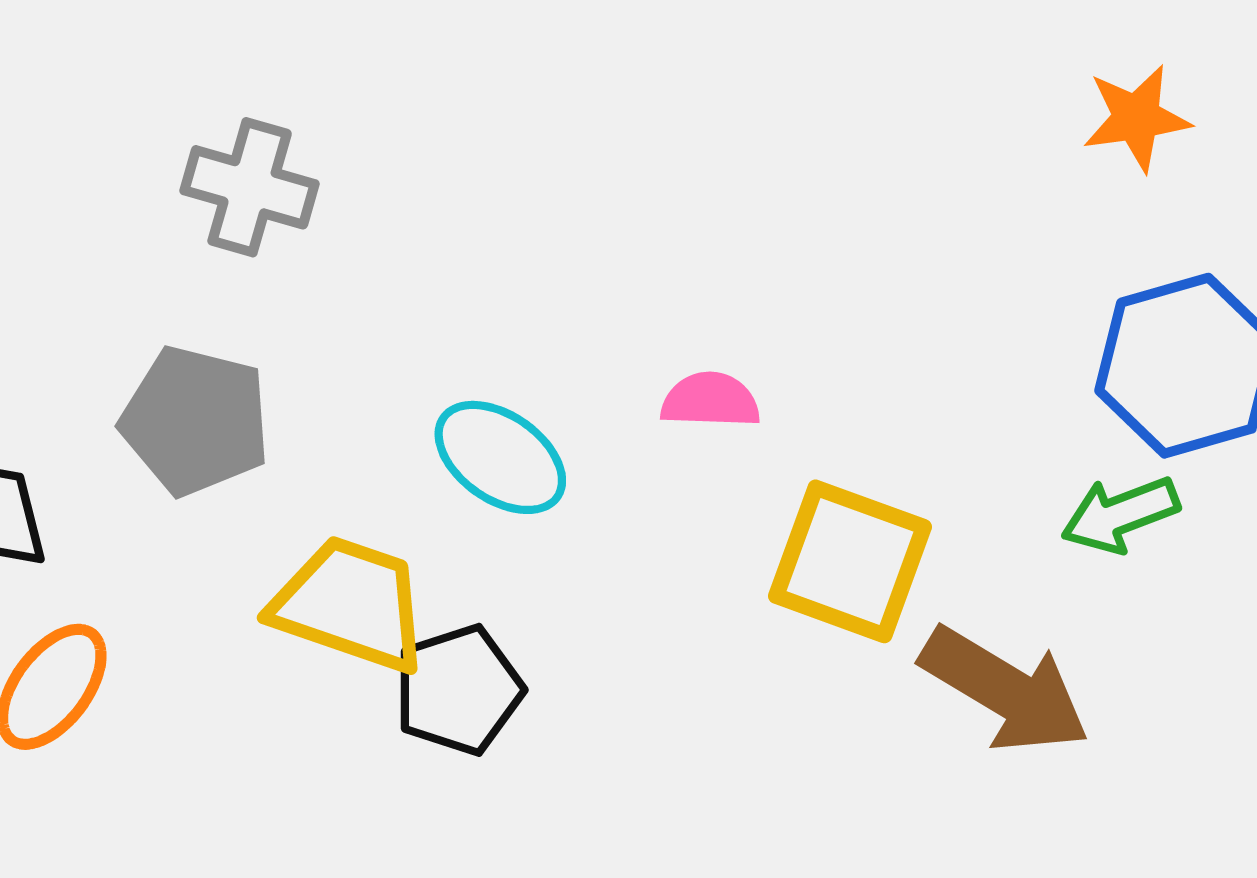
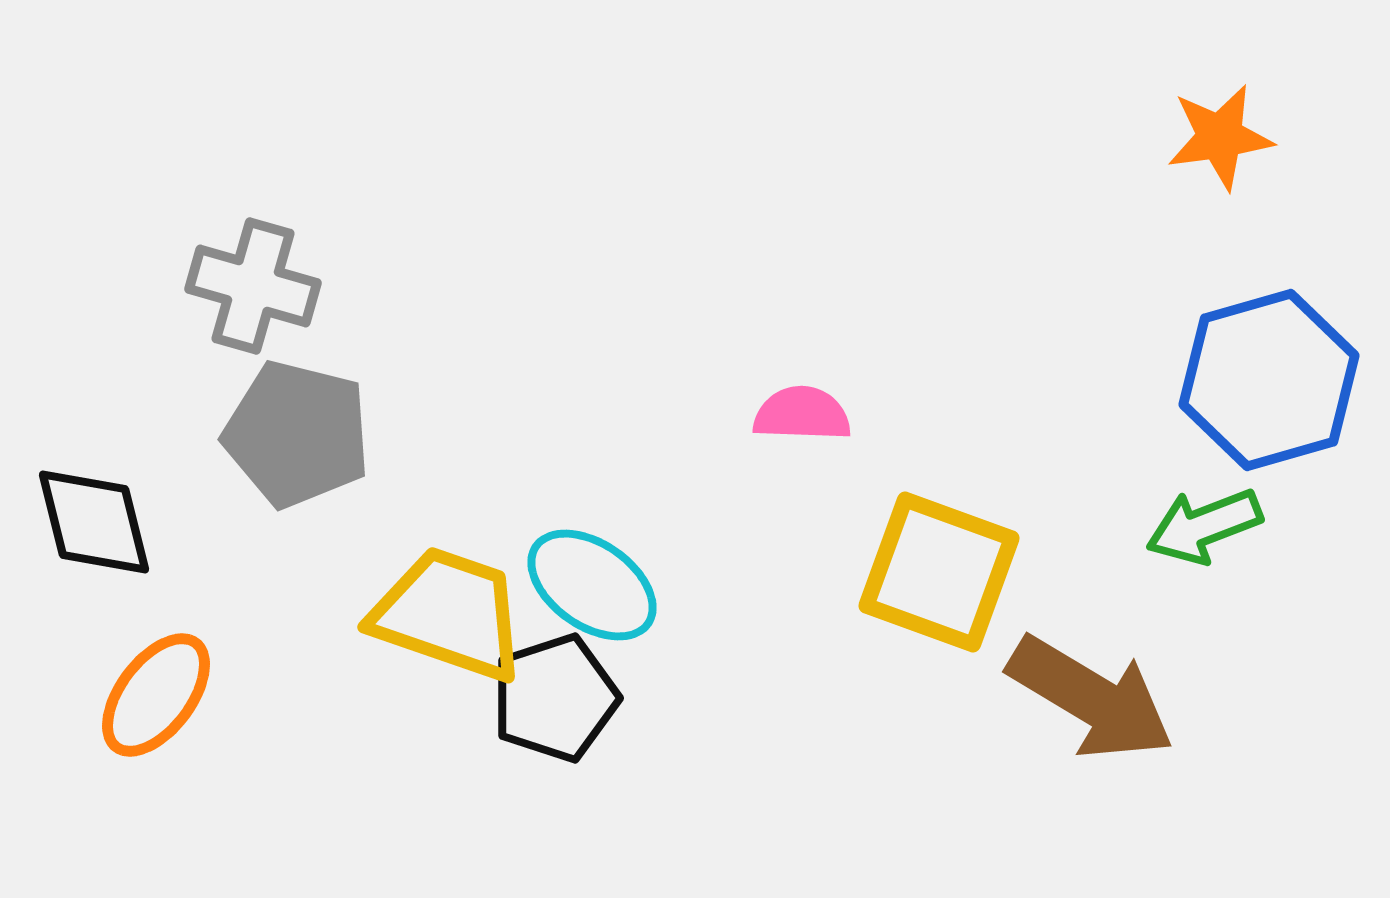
gray cross: (250, 187) -> (253, 286), moved
cyan ellipse: (500, 457) -> (592, 585), moved

